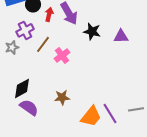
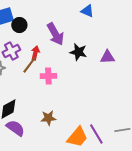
red arrow: (49, 14) -> (35, 53), moved
pink cross: (62, 55) -> (48, 76), turned 35

